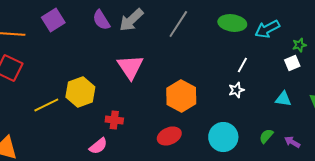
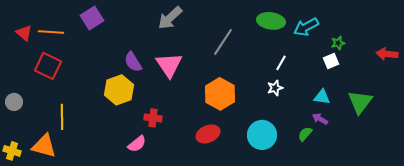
purple semicircle: (101, 20) -> (133, 62), moved
gray line: (178, 24) -> (223, 42), moved
yellow line: (46, 105) -> (62, 117), moved, turned -65
purple arrow: (292, 142) -> (320, 119), moved

